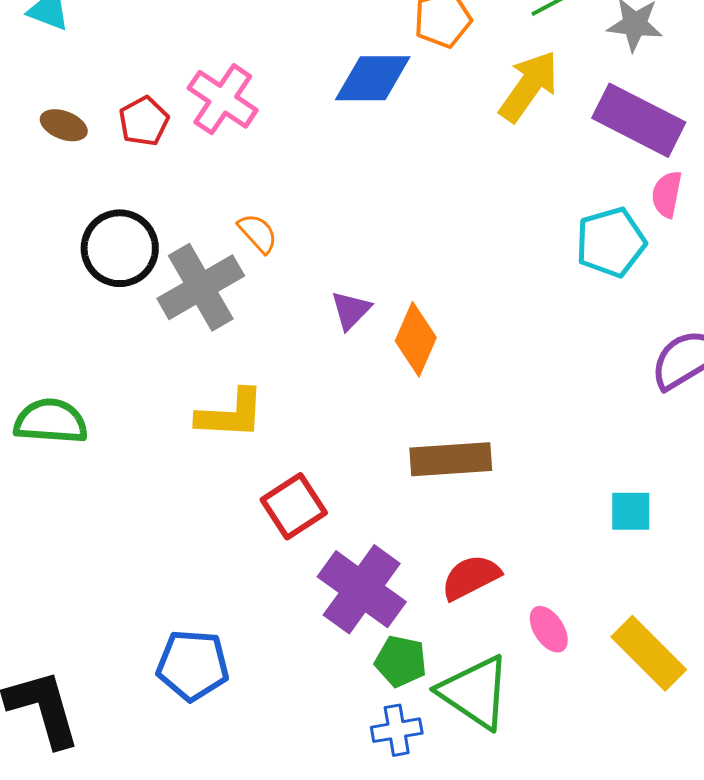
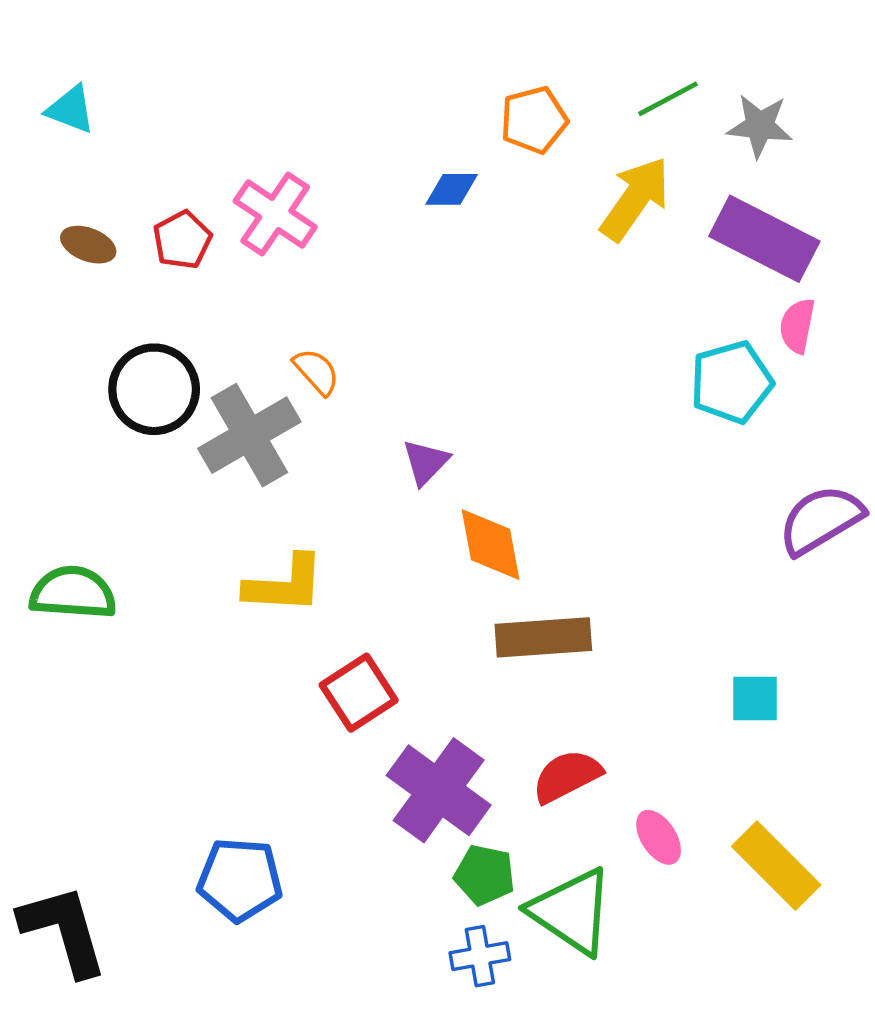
blue diamond: (373, 78) -> (452, 189), size x0.6
orange diamond: (416, 339) -> (490, 544), moved, turned -34

